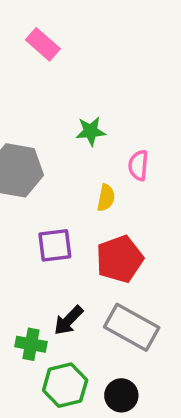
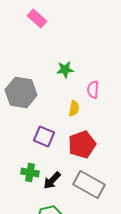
purple square: (55, 245) -> (44, 136), turned 30
green cross: (31, 344) -> (30, 172), moved

